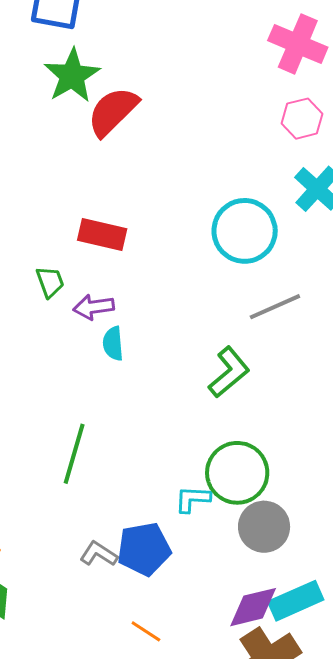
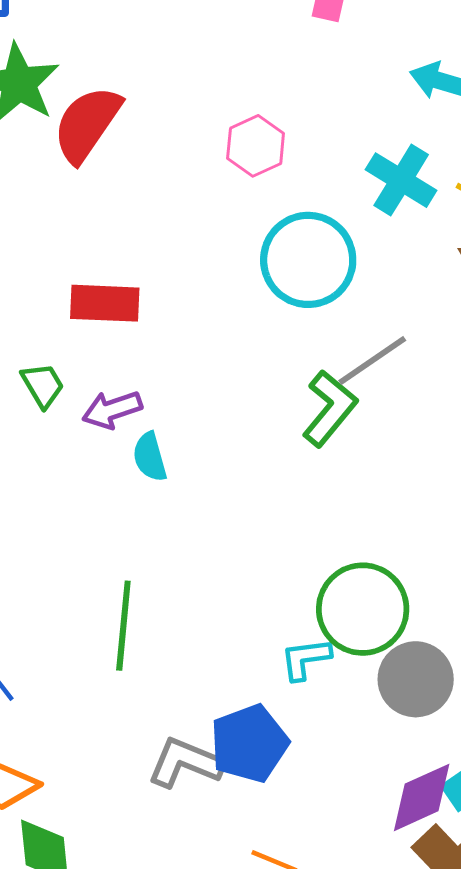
pink hexagon: (302, 119) -> (256, 146), moved
green L-shape: (229, 372) -> (330, 408), moved
gray L-shape: (99, 554) -> (186, 763), size x1.4

